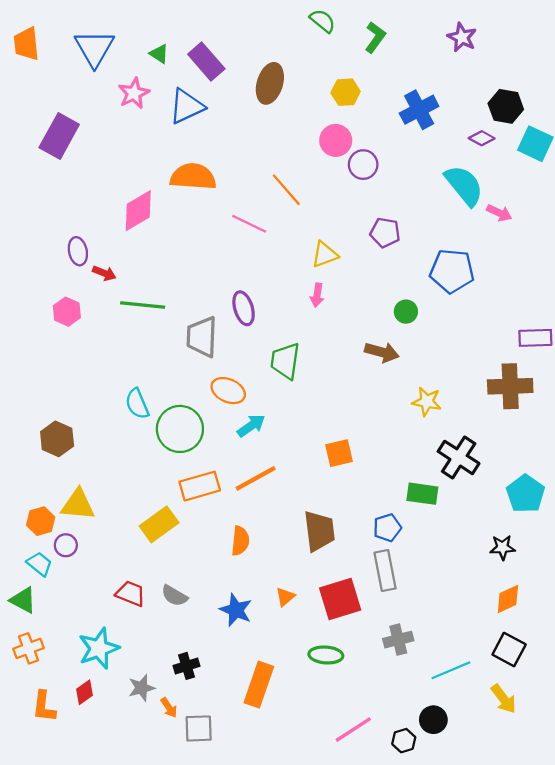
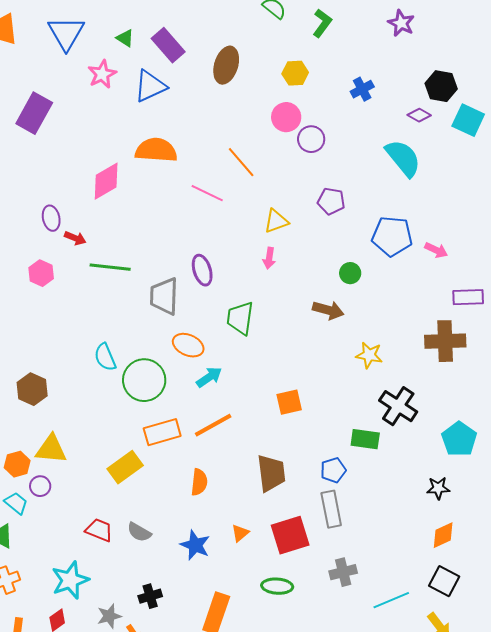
blue cross: (419, 110) -> (362, 89), size x0.7
pink arrow: (499, 213) -> (436, 250), moved

